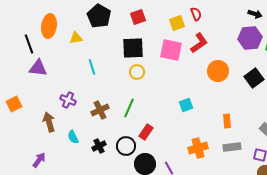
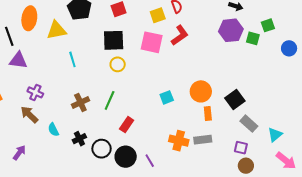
yellow triangle: (76, 38) -> (56, 30), size x1.5
orange circle: (218, 71) -> (201, 91), moved
black square: (254, 78) -> (235, 99), moved
purple cross: (68, 100) -> (35, 92), moved
brown arrow: (49, 122) -> (29, 115), turned -30
black circle: (126, 146) -> (102, 149), moved
gray rectangle: (232, 147) -> (203, 140), moved
orange cross: (198, 148) -> (179, 141), turned 30

